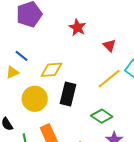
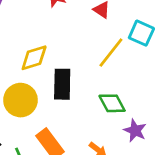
green diamond: (102, 116) -> (112, 103), turned 40

